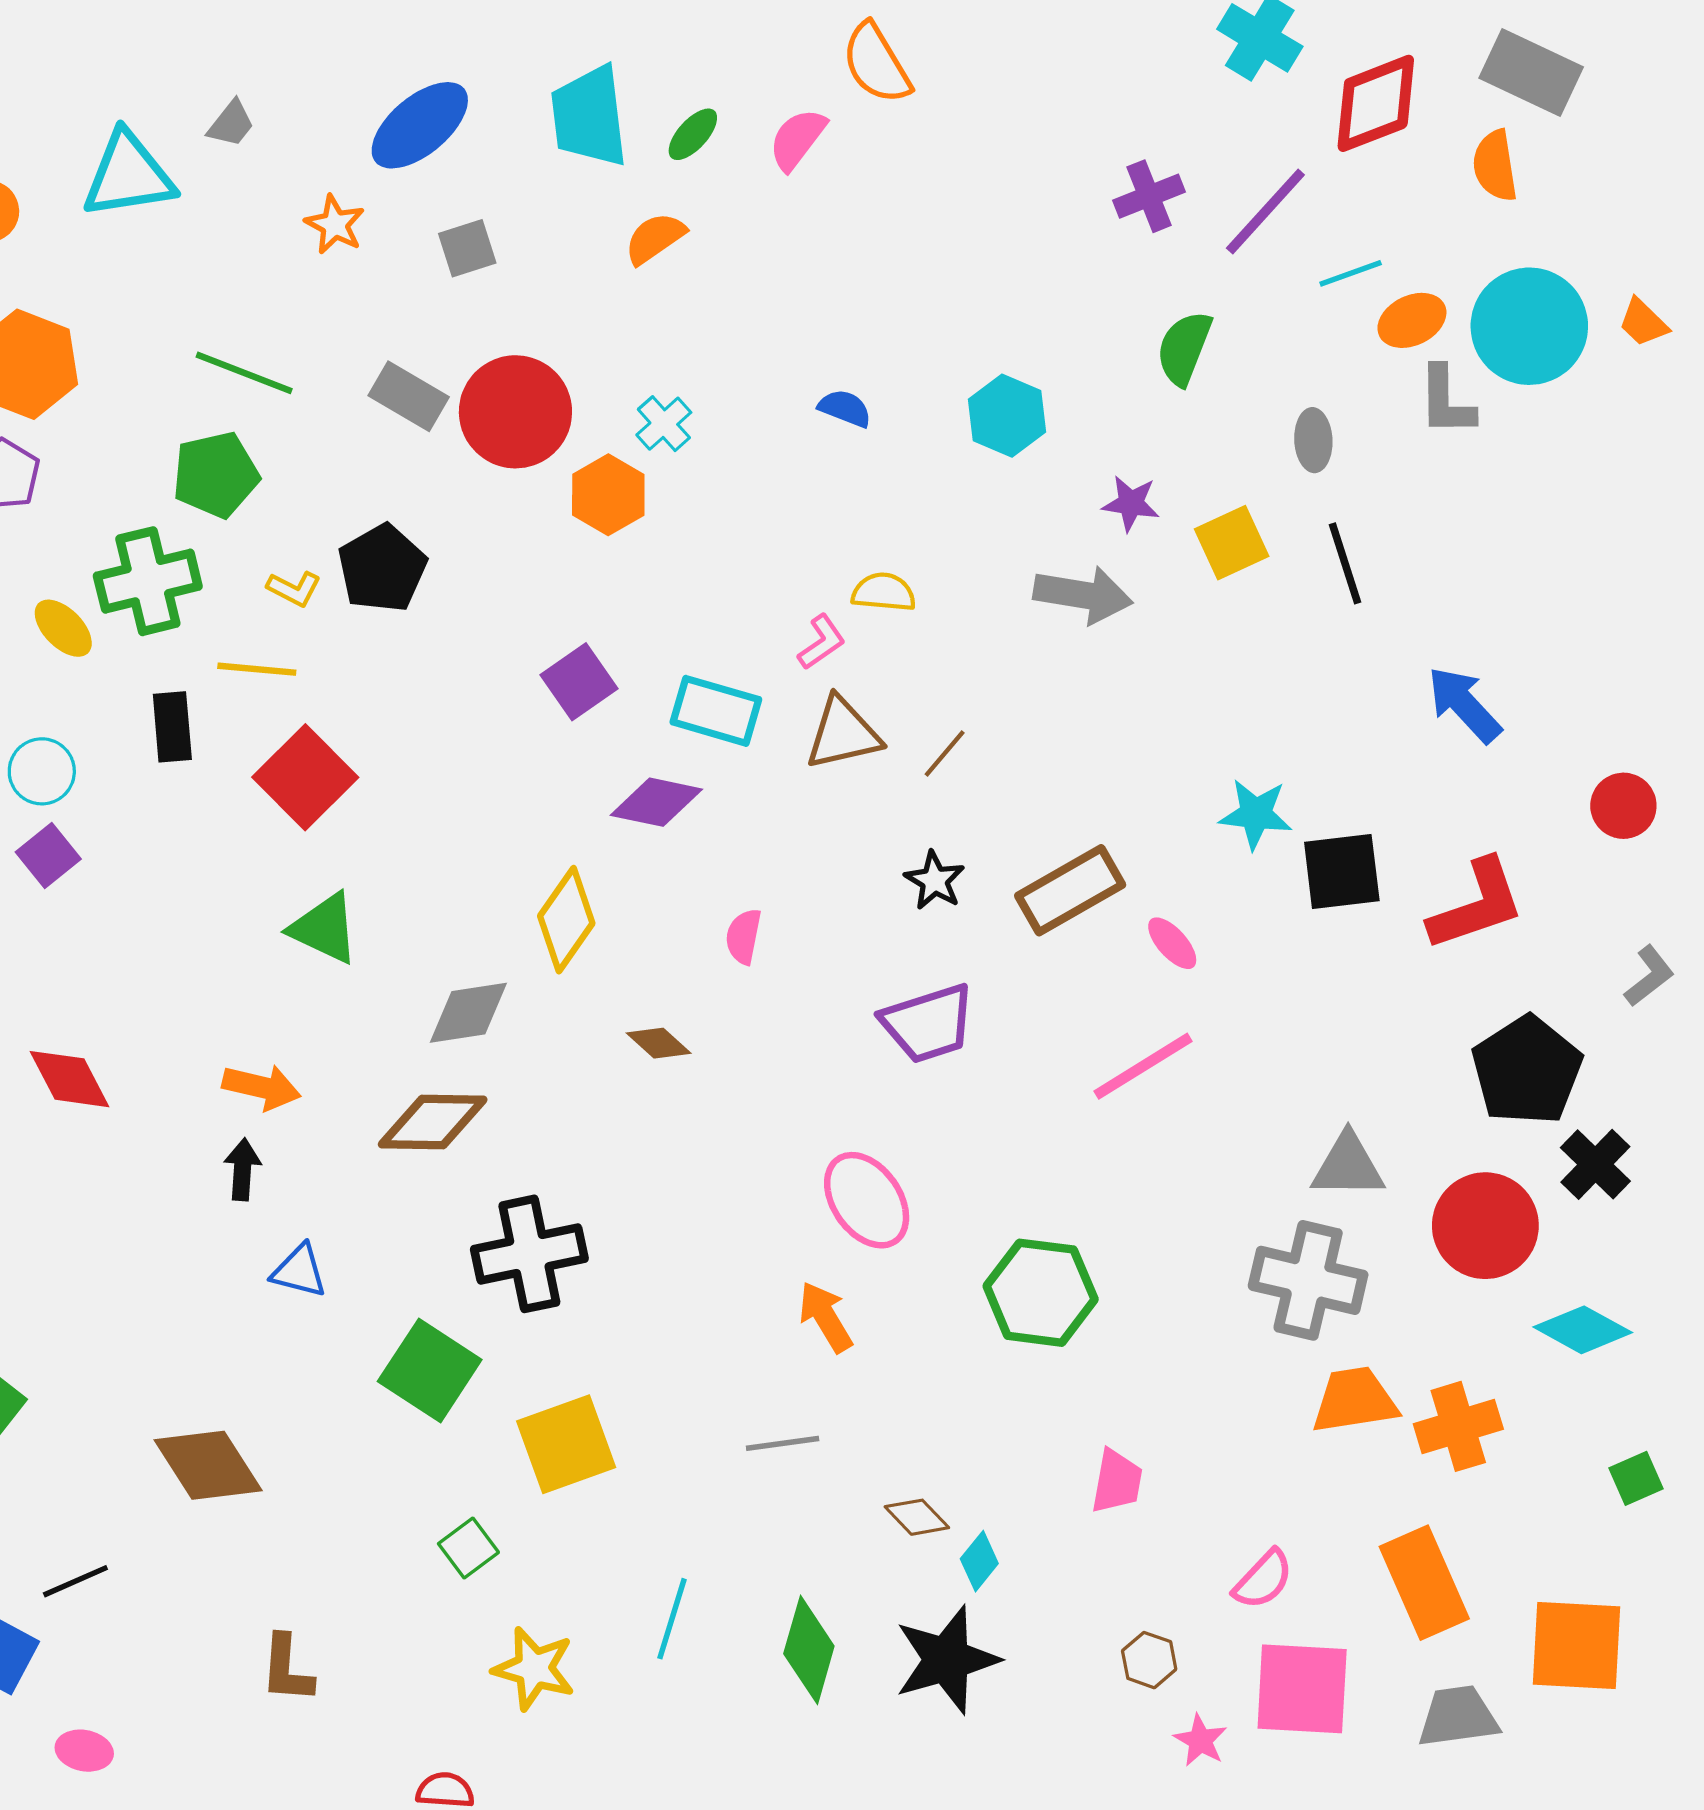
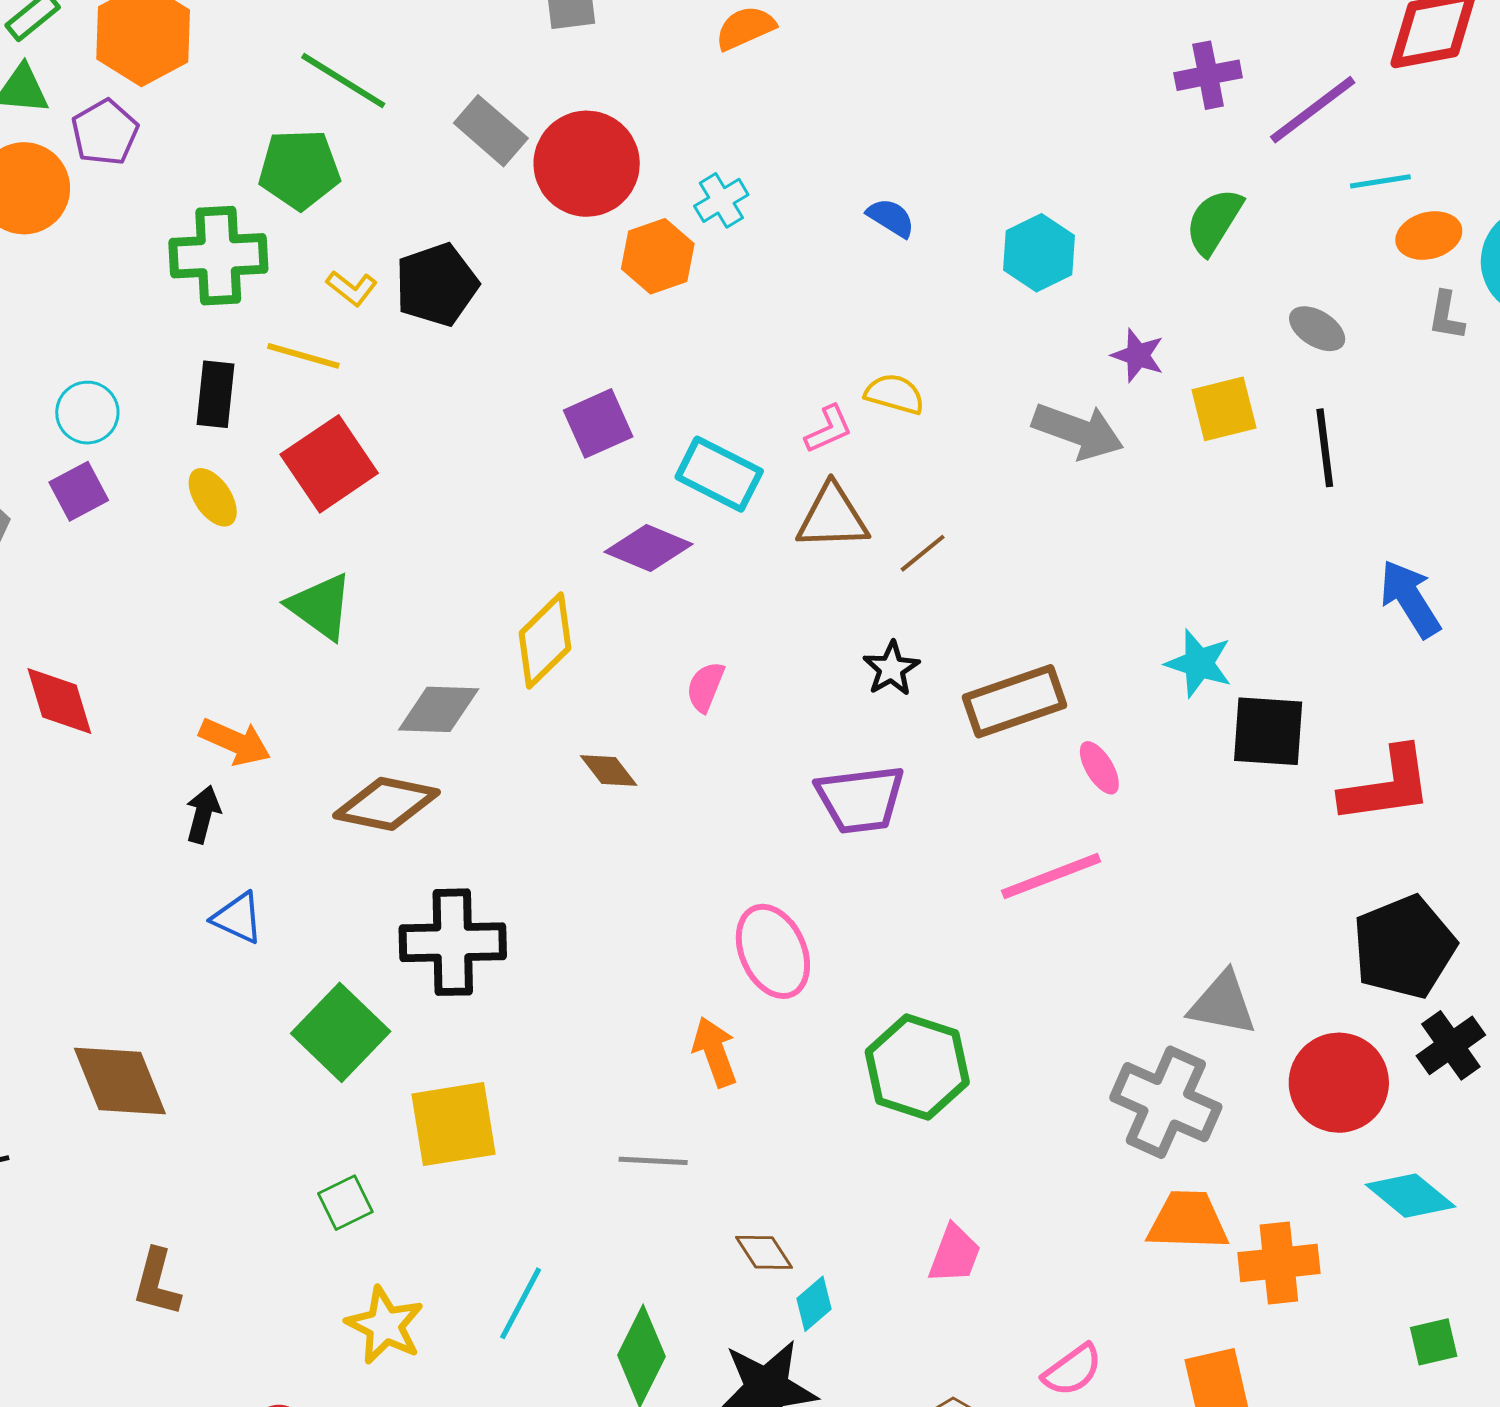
gray L-shape: (1446, 401) -> (1446, 316), size x0.7
gray ellipse: (1313, 440) -> (1317, 329), turned -66
yellow ellipse: (63, 628) -> (213, 497), moved

